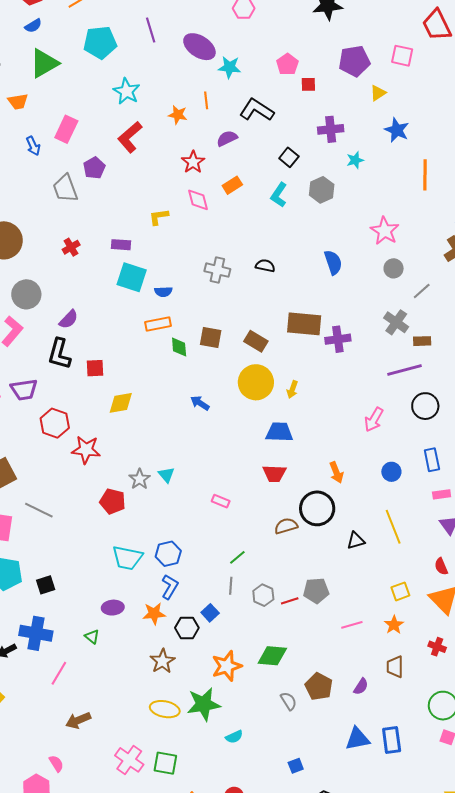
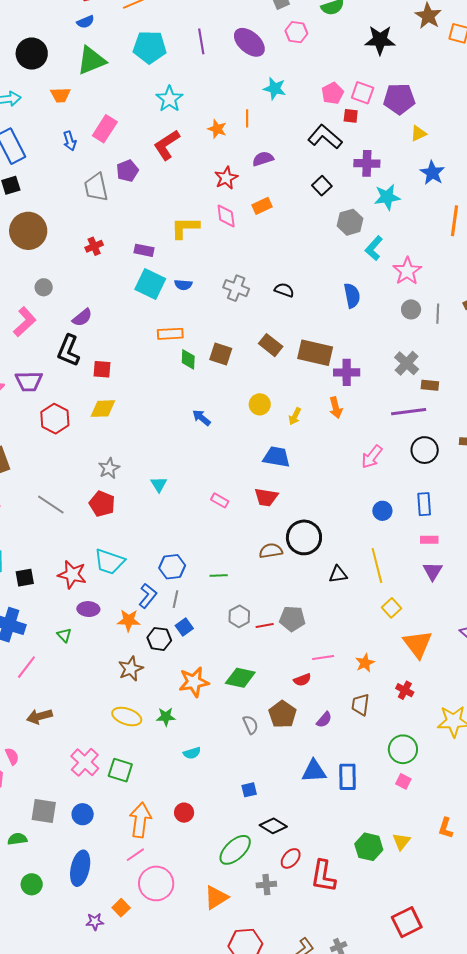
purple ellipse: (199, 47) -> (249, 42), moved
pink square: (402, 56) -> (363, 93), moved
black L-shape: (257, 110) -> (325, 137), moved
cyan star: (355, 160) -> (387, 197), size x1.5
cyan L-shape: (279, 195) -> (374, 248), moved
yellow L-shape: (159, 217) -> (185, 228), size x1.4
gray line: (422, 291) -> (438, 314), moved, turned -54
blue semicircle: (163, 292) -> (183, 285), moved
gray circle: (26, 294) -> (44, 287), size x0.6
brown rectangle: (256, 341) -> (271, 345), moved
yellow circle: (256, 382) -> (260, 404), size x0.6
yellow diamond: (121, 403) -> (103, 409), moved
red star: (86, 450) -> (72, 575), moved
orange arrow: (336, 472) -> (336, 408), moved
gray star: (139, 479) -> (109, 468), moved
pink rectangle: (221, 501) -> (220, 500), moved
gray line: (39, 510) -> (51, 505), moved
blue hexagon: (168, 554) -> (172, 567), moved
green line: (237, 557) -> (219, 576), turned 30
red semicircle: (441, 566) -> (302, 680), moved, turned -96
gray line: (231, 586) -> (175, 599), moved
yellow square: (400, 591) -> (392, 608), moved, turned -30
green star: (204, 704) -> (166, 717), size x0.6

